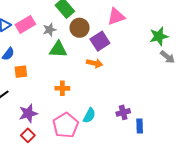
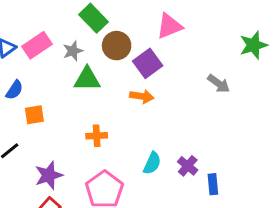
green star: (159, 36) -> (253, 45), moved
gray arrow: (167, 57) -> (219, 84), moved
purple cross: (123, 112) -> (188, 166), turned -32
cyan semicircle: (89, 115) -> (152, 163), moved

